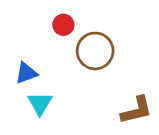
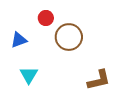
blue triangle: (26, 73) -> (19, 40), moved

